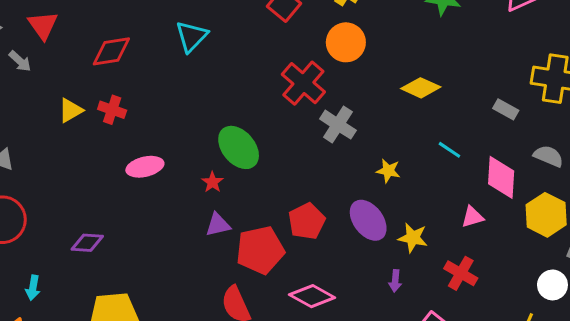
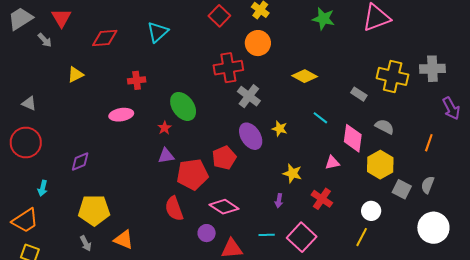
red cross: (303, 83) -> (228, 68), turned 36
red cross: (112, 110) -> (137, 80), moved, turned -30
purple ellipse: (368, 220) -> (251, 136), moved
purple diamond: (87, 243) -> (80, 161), turned -30
white circle: (552, 285) -> (371, 211), moved

